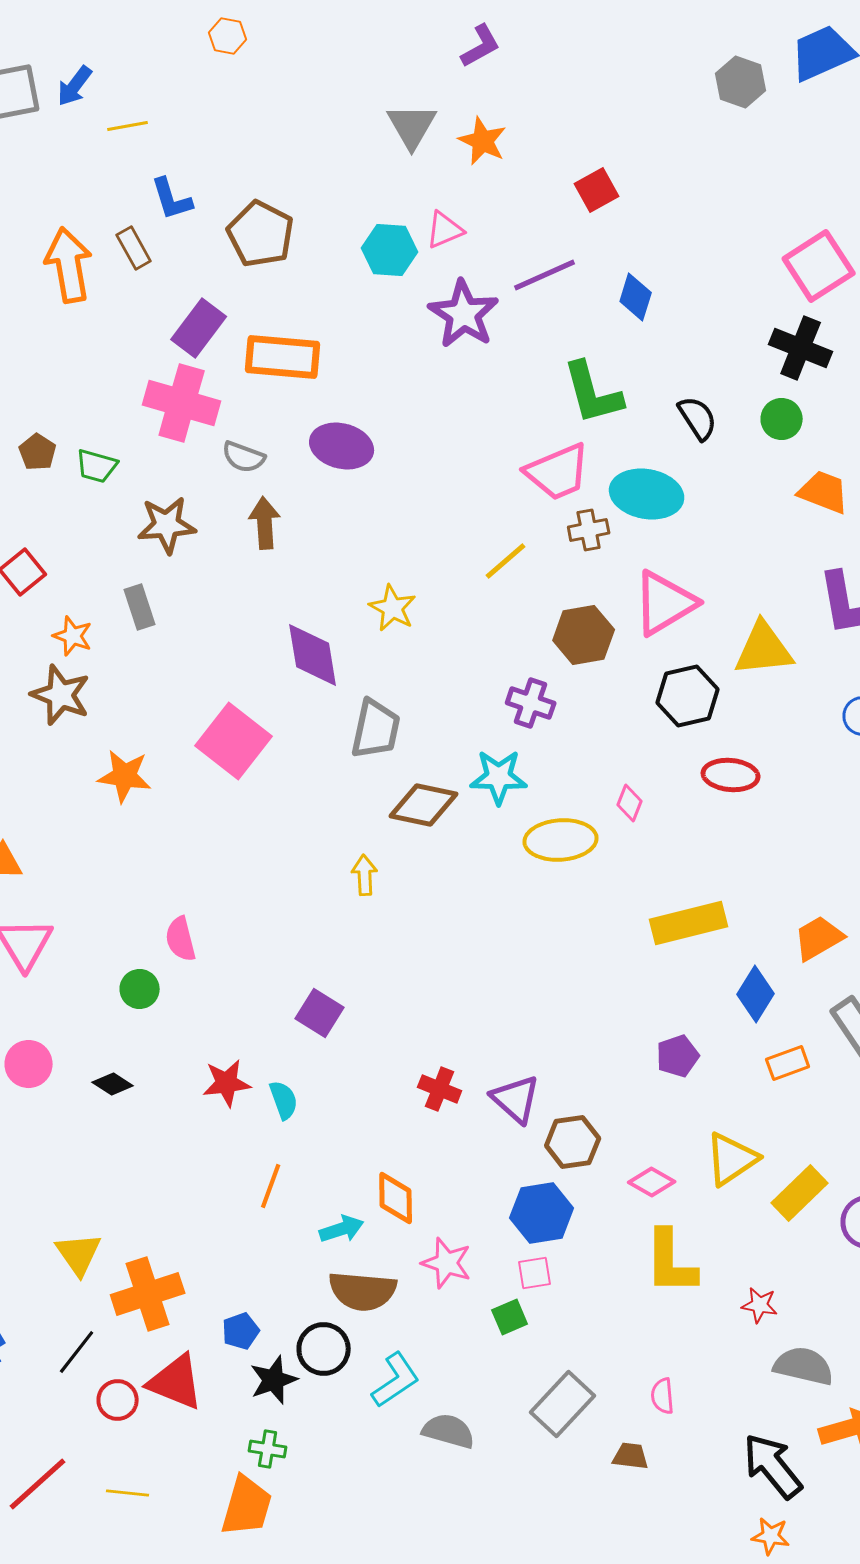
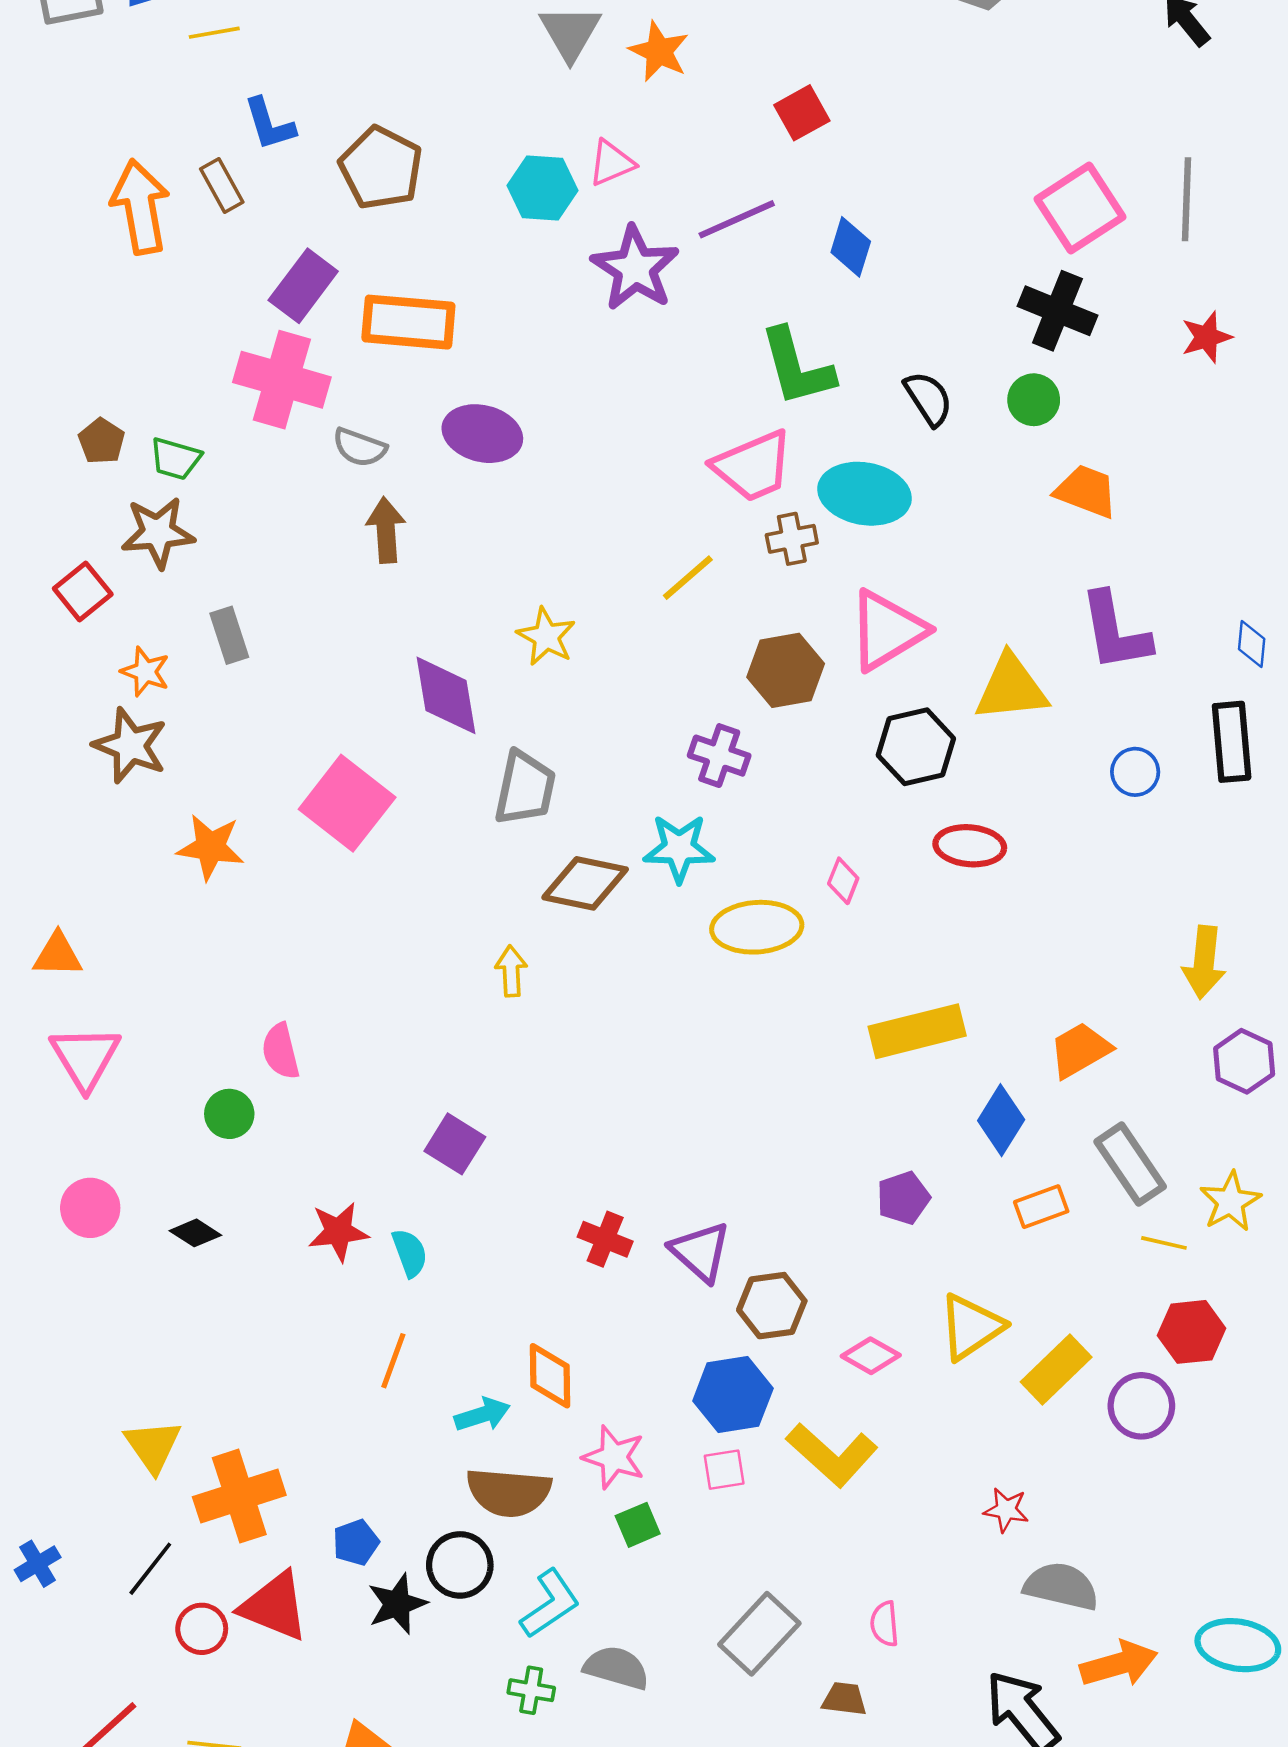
brown star: (167, 525) -> (158, 533), moved
yellow L-shape: (671, 1262) -> (832, 1455), moved, turned -48
green square: (510, 1317) -> (638, 1525), moved
green cross: (268, 1449) -> (531, 1690), moved

